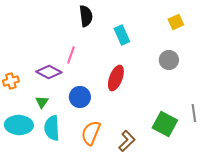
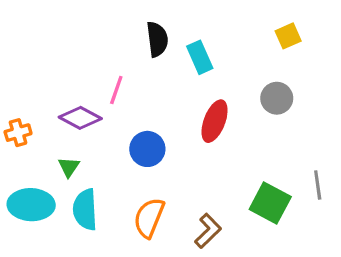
black semicircle: (86, 16) -> (157, 39), moved
red ellipse: (116, 78) -> (215, 121), moved
blue circle: (80, 97) -> (147, 149), moved

